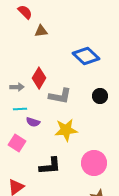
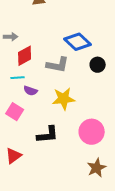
blue diamond: (86, 56) -> (78, 42), moved
red diamond: (39, 78) -> (25, 56), moved, turned 30
gray arrow: (17, 87) -> (11, 37), moved

